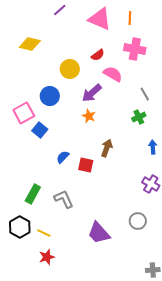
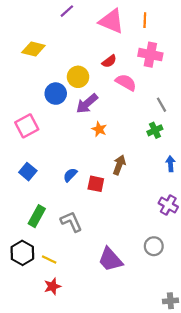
purple arrow: (92, 93) -> (87, 104), moved
blue circle: (50, 96) -> (56, 94), moved
blue square: (40, 130) -> (28, 172), moved

